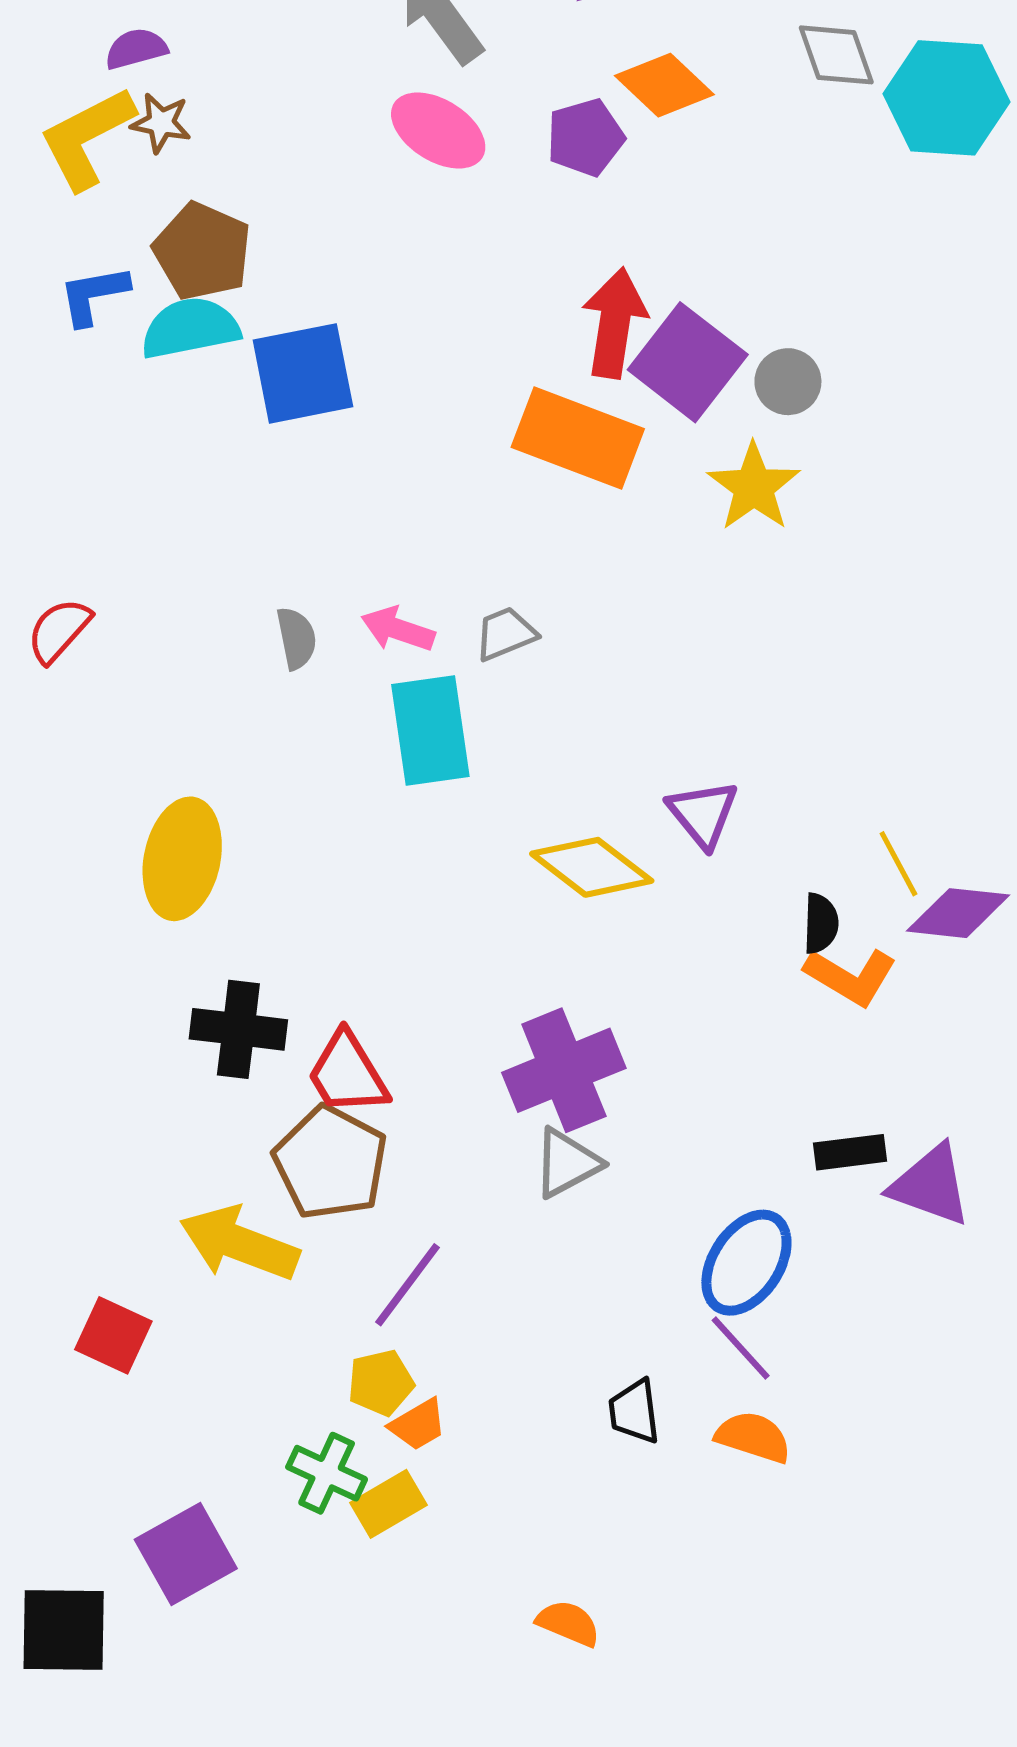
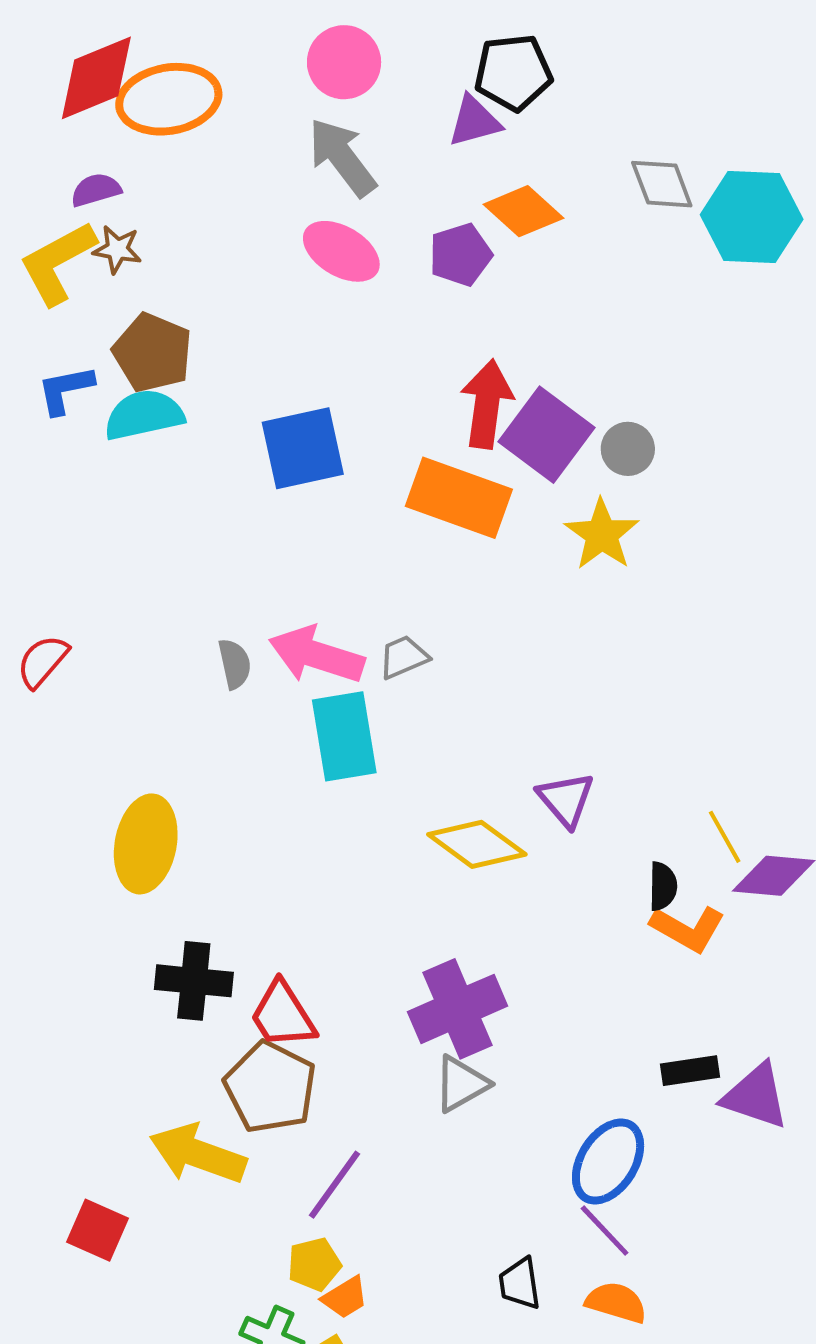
blue square: (303, 373) -> (303, 448), moved
pink arrow: (398, 629) -> (316, 655), size x1.6

